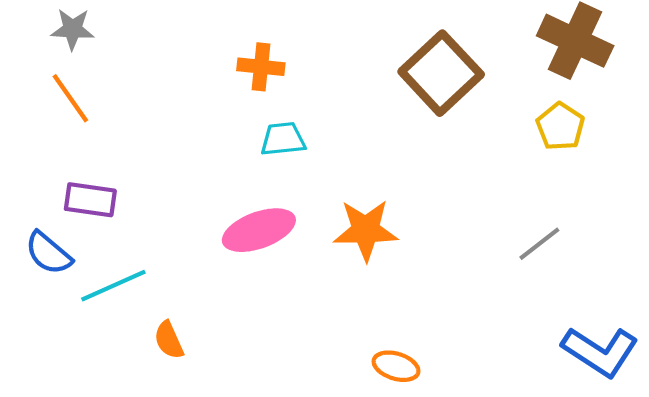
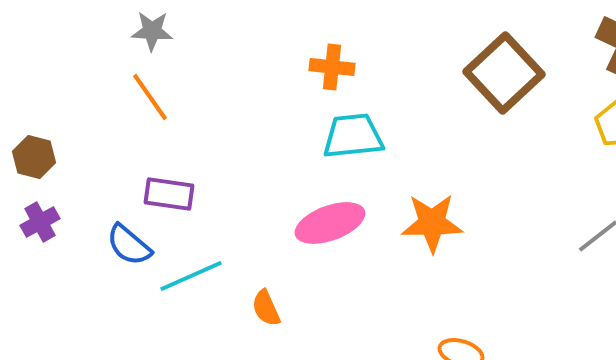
cyan trapezoid: (283, 139) -> (353, 136), size x1.4
orange semicircle: (169, 340) -> (266, 308), moved

